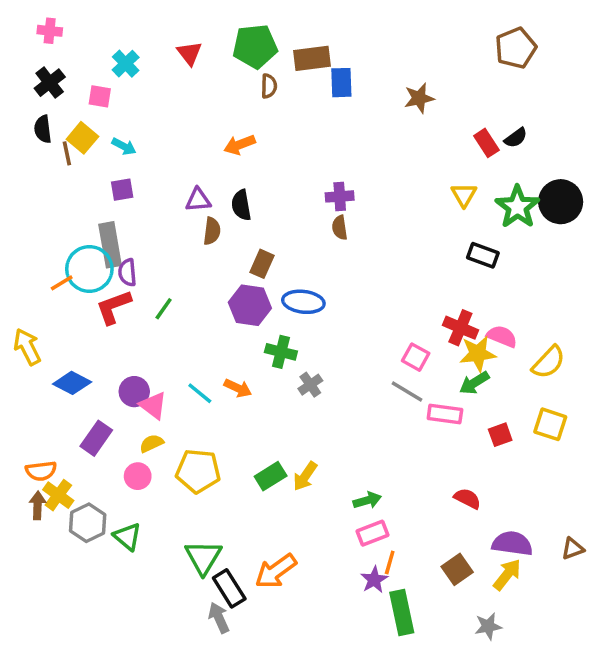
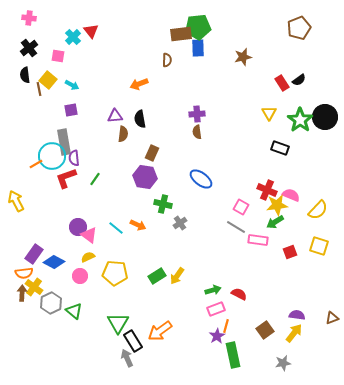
green pentagon: (255, 46) -> (198, 27), moved
red triangle: (189, 53) -> (91, 31), moved
brown semicircle: (269, 86) -> (167, 60), moved
blue ellipse: (303, 302) -> (201, 179), moved, turned 30
blue diamond: (72, 383) -> (54, 262), moved
purple rectangle: (96, 438) -> (34, 254), moved
red semicircle: (467, 499) -> (239, 294), moved
purple semicircle: (512, 543) -> (297, 315), size x0.7

